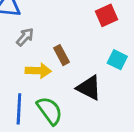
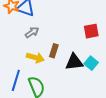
brown rectangle: (61, 55) -> (54, 51), turned 32
black triangle: (89, 88) -> (74, 62), moved, turned -48

